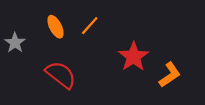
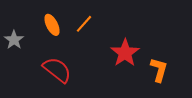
orange L-shape: (170, 75) -> (159, 70), turned -40

